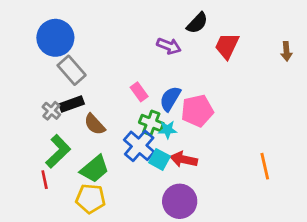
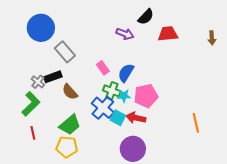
red trapezoid: (227, 46) -> (168, 34), turned 60
gray rectangle: (72, 70) -> (65, 52), moved
pink pentagon: (197, 111) -> (146, 96), moved
green L-shape: (58, 151) -> (31, 104), moved

